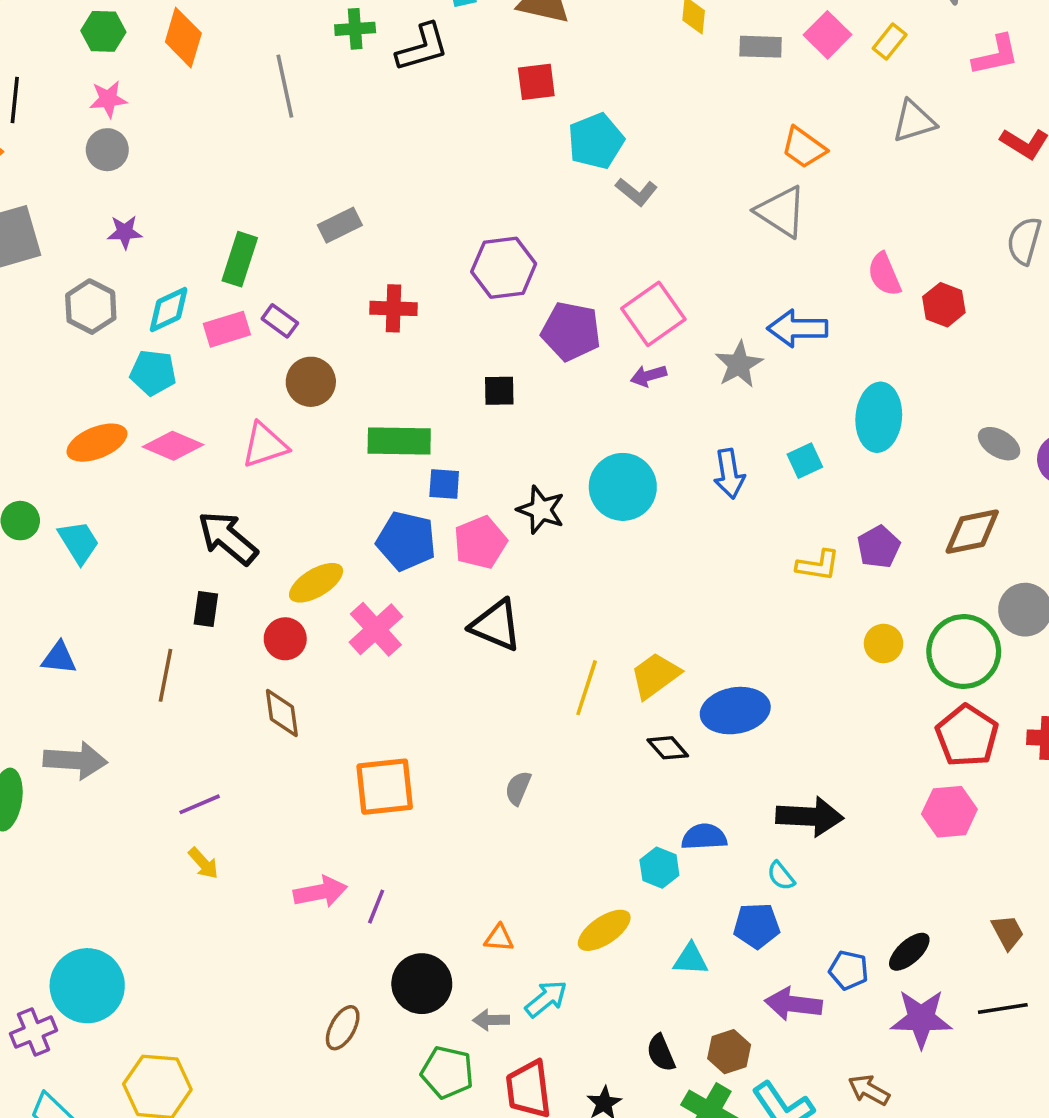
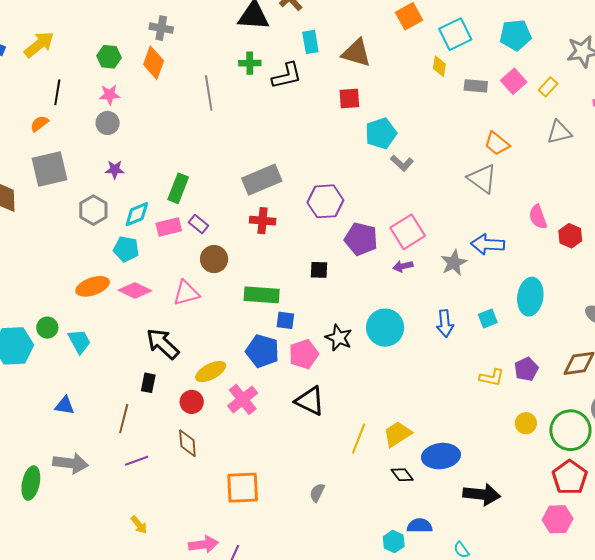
gray rectangle: (340, 225) -> (262, 180), moved, size x1.6
purple line: (200, 804) -> (137, 461), moved
black arrow: (810, 817) -> (482, 494), moved

